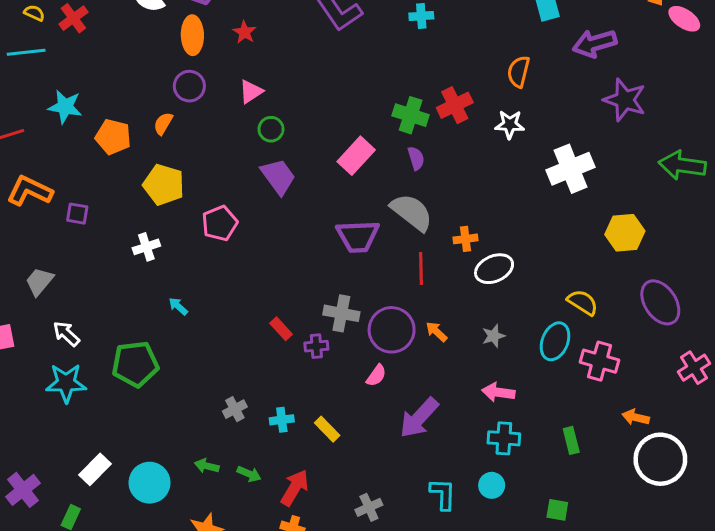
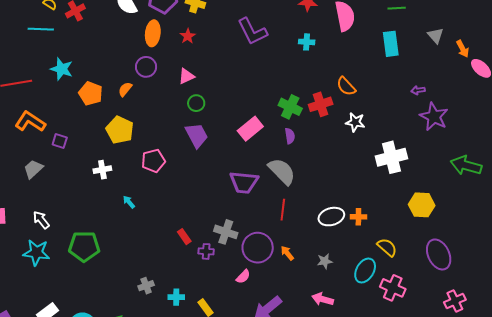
purple arrow: (595, 43) -> (418, 90), moved, size x0.5
orange semicircle: (519, 72) -> (346, 86), moved, turned -65
orange cross: (465, 239) -> (358, 217), moved
gray trapezoid: (39, 281) -> (33, 169), moved
cyan arrow: (178, 306) -> (129, 202), moved

